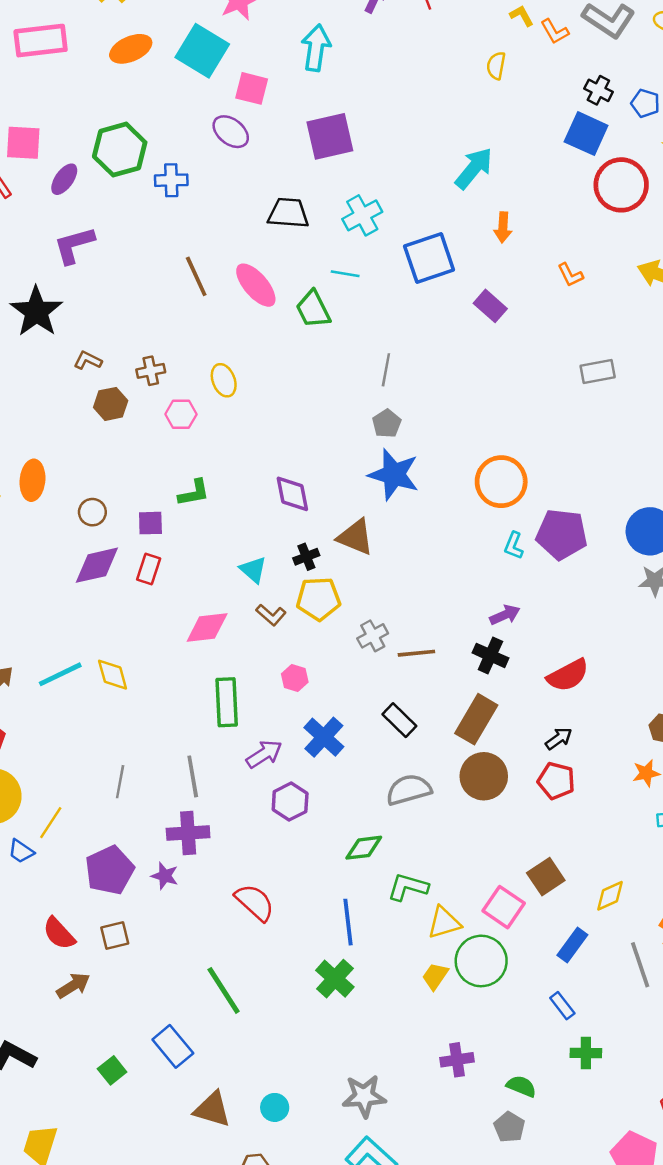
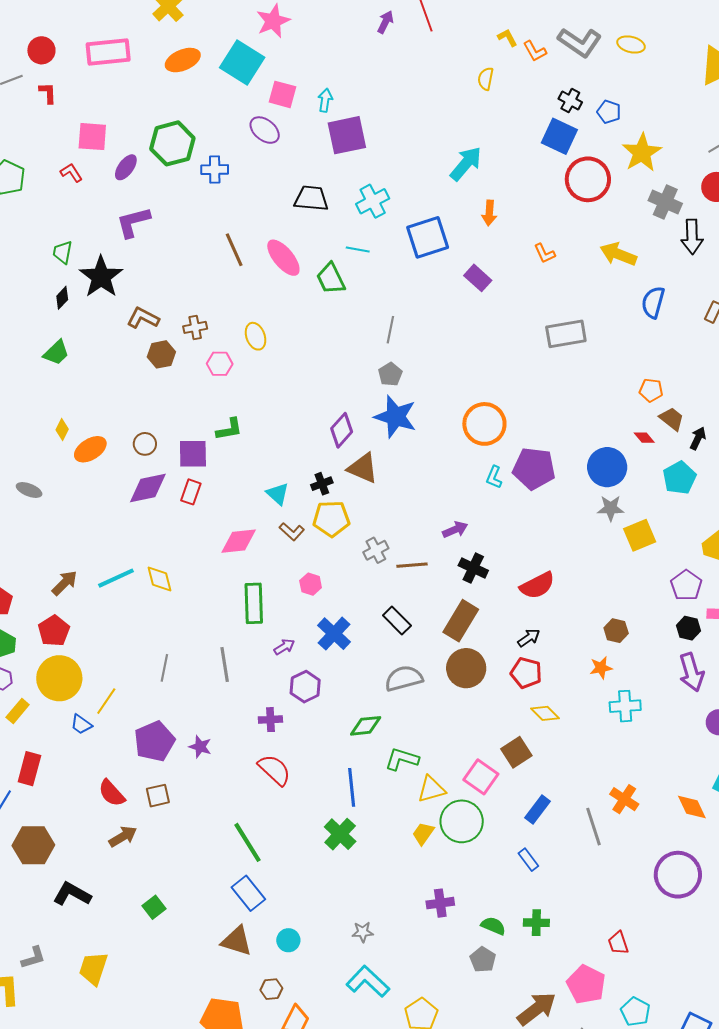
cyan arrow: (316, 48) -> (325, 100), moved, size x0.6
brown L-shape: (88, 360) -> (143, 318), size x1.4
gray rectangle: (598, 371) -> (566, 334), size x1.4
orange ellipse: (32, 480) -> (90, 449), moved, turned 52
purple diamond: (292, 494) -> (342, 430), moved, turned 52
purple square: (150, 523) -> (193, 454), size x1.4
purple arrow: (505, 615) -> (455, 530), moved
purple arrow: (264, 754) -> (284, 647), size x0.7
purple cross: (188, 833) -> (270, 720), moved, size x0.7
yellow diamond: (610, 896) -> (545, 713), moved, turned 68
blue rectangle: (173, 1046) -> (248, 893), moved
green cross: (586, 1053) -> (536, 923), moved
gray star: (364, 1096) -> (363, 932), size x0.6

